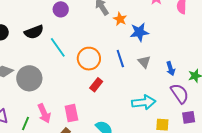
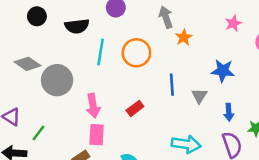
blue star: (139, 32) -> (223, 71), moved
cyan line: (58, 47) -> (101, 52), turned 30
orange circle: (89, 59) -> (136, 53), moved
pink arrow: (44, 113) -> (93, 106), moved

